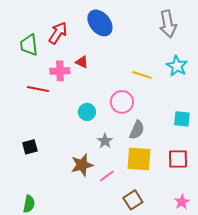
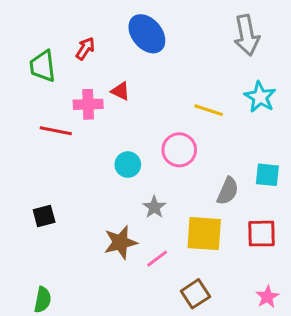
red arrow: (58, 33) -> (85, 48), size x0.7
gray semicircle: (137, 130) -> (228, 191), moved

